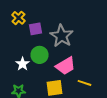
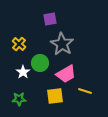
yellow cross: (19, 18) -> (19, 44), moved
purple square: (36, 29) -> (50, 19), moved

